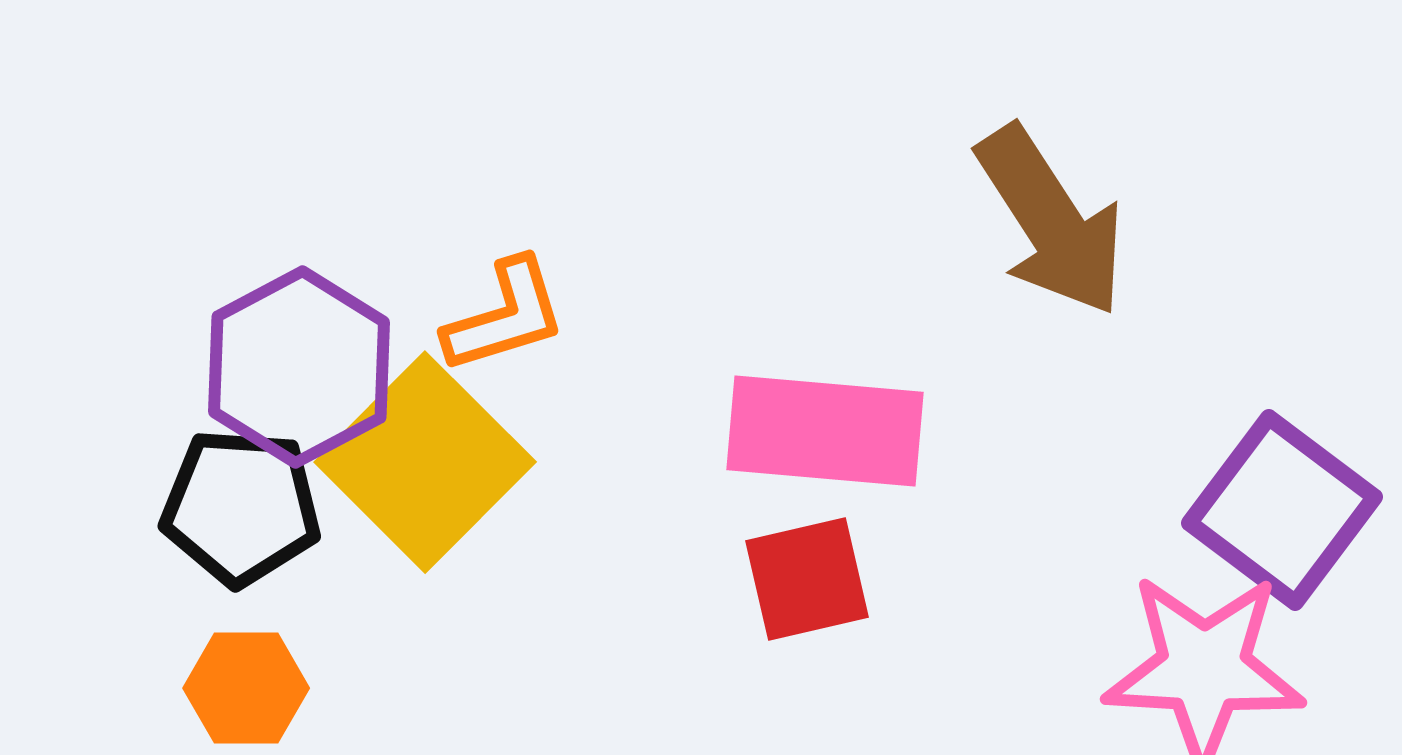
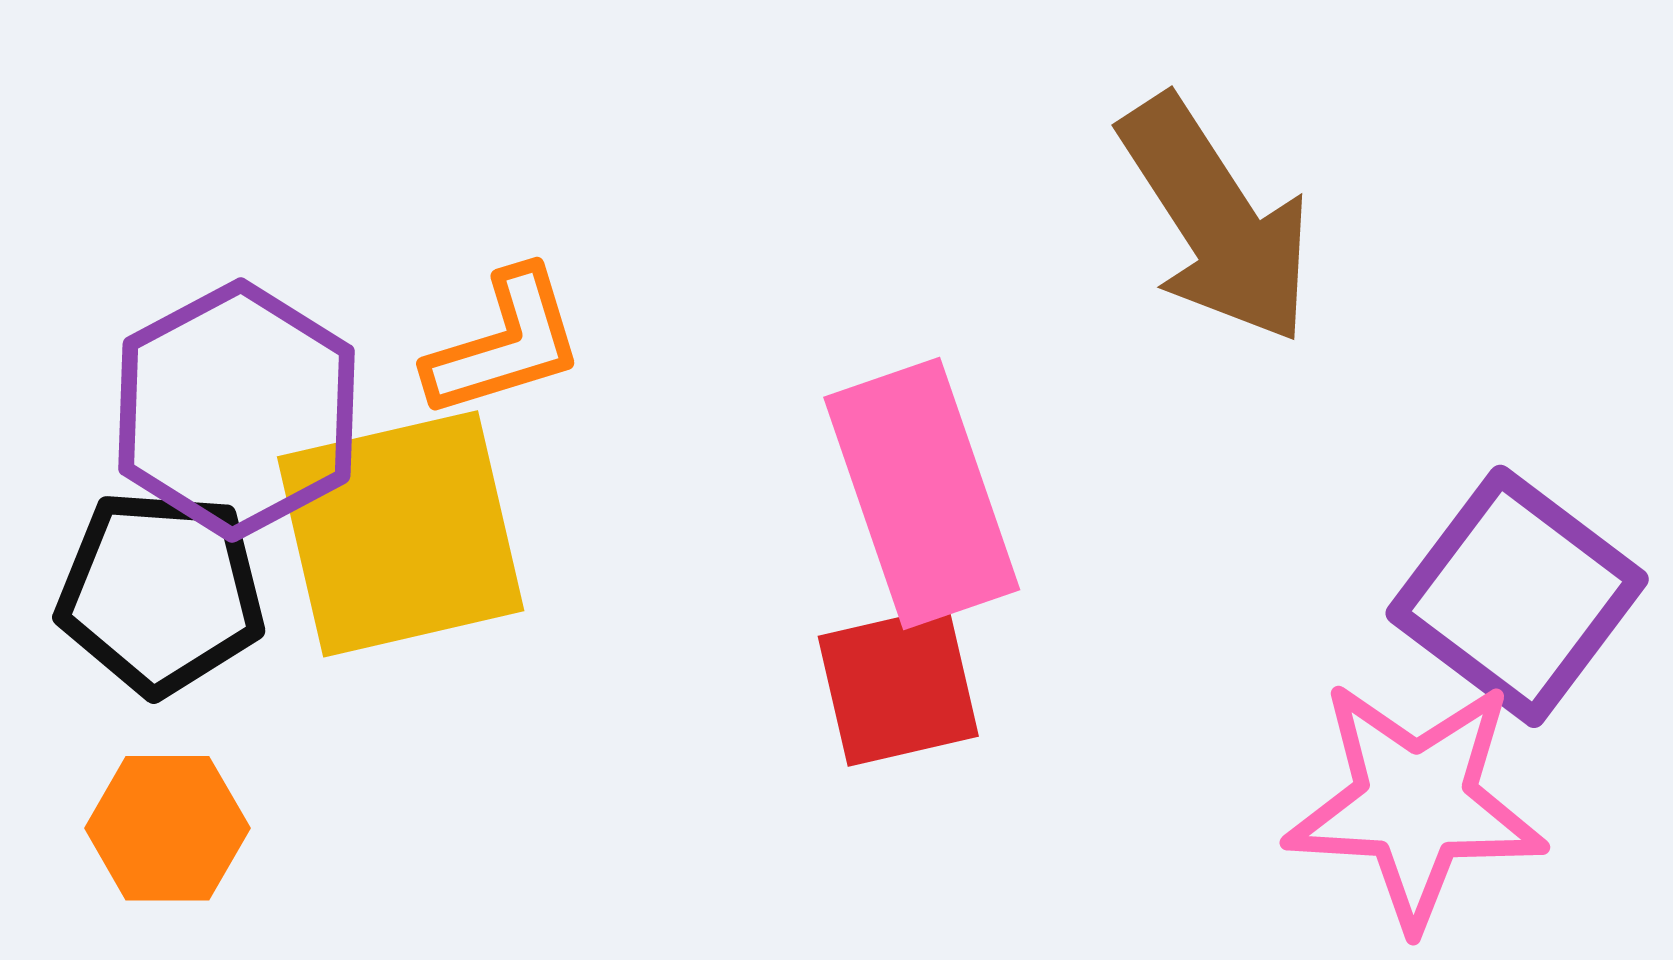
pink rectangle: (825, 431) -> (922, 493), turned 66
yellow square: (425, 462) -> (401, 534), turned 32

